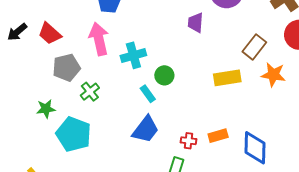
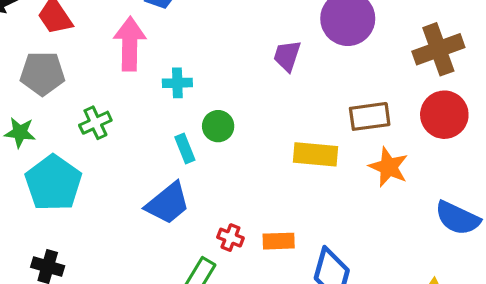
brown rectangle: (254, 47) -> (370, 116), turned 30
cyan cross: (133, 55) -> (177, 83), size x0.7
gray pentagon: (66, 68) -> (42, 73), moved

